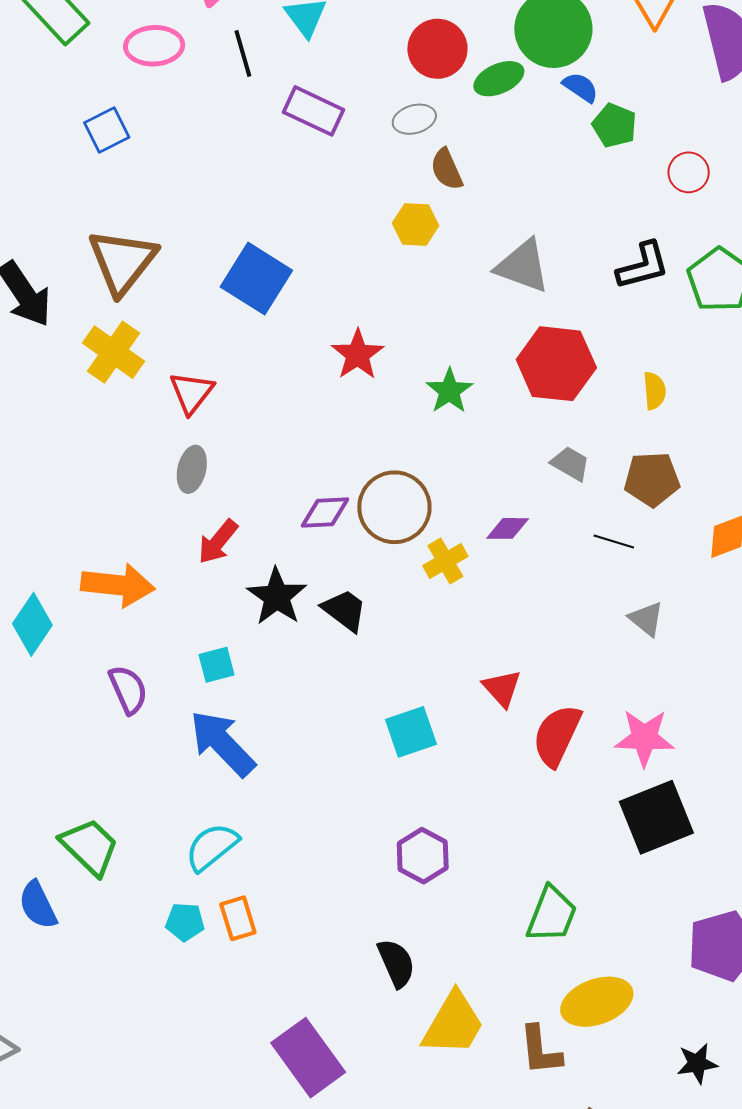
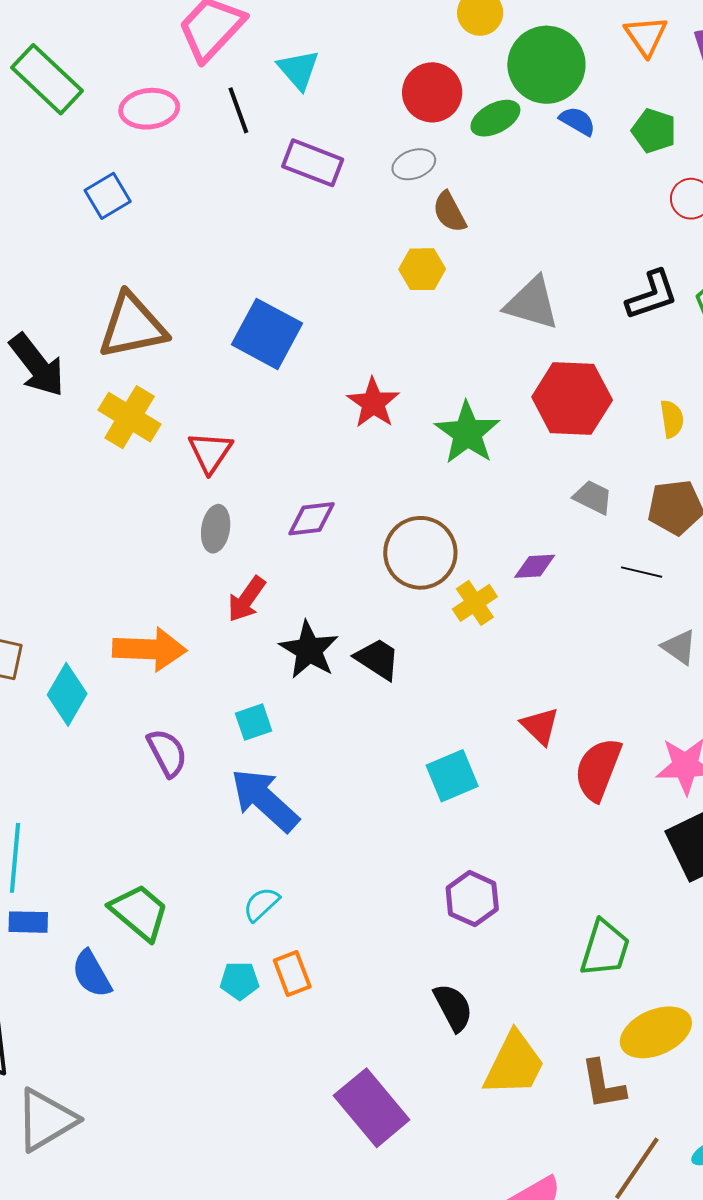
green pentagon: (614, 125) -> (654, 131), moved
brown triangle: (122, 261) -> (132, 326), turned 44
green star: (449, 391) -> (467, 433), size x1.4
purple diamond: (325, 513) -> (312, 519), moved
cyan semicircle: (212, 847) -> (261, 904), size x0.7

